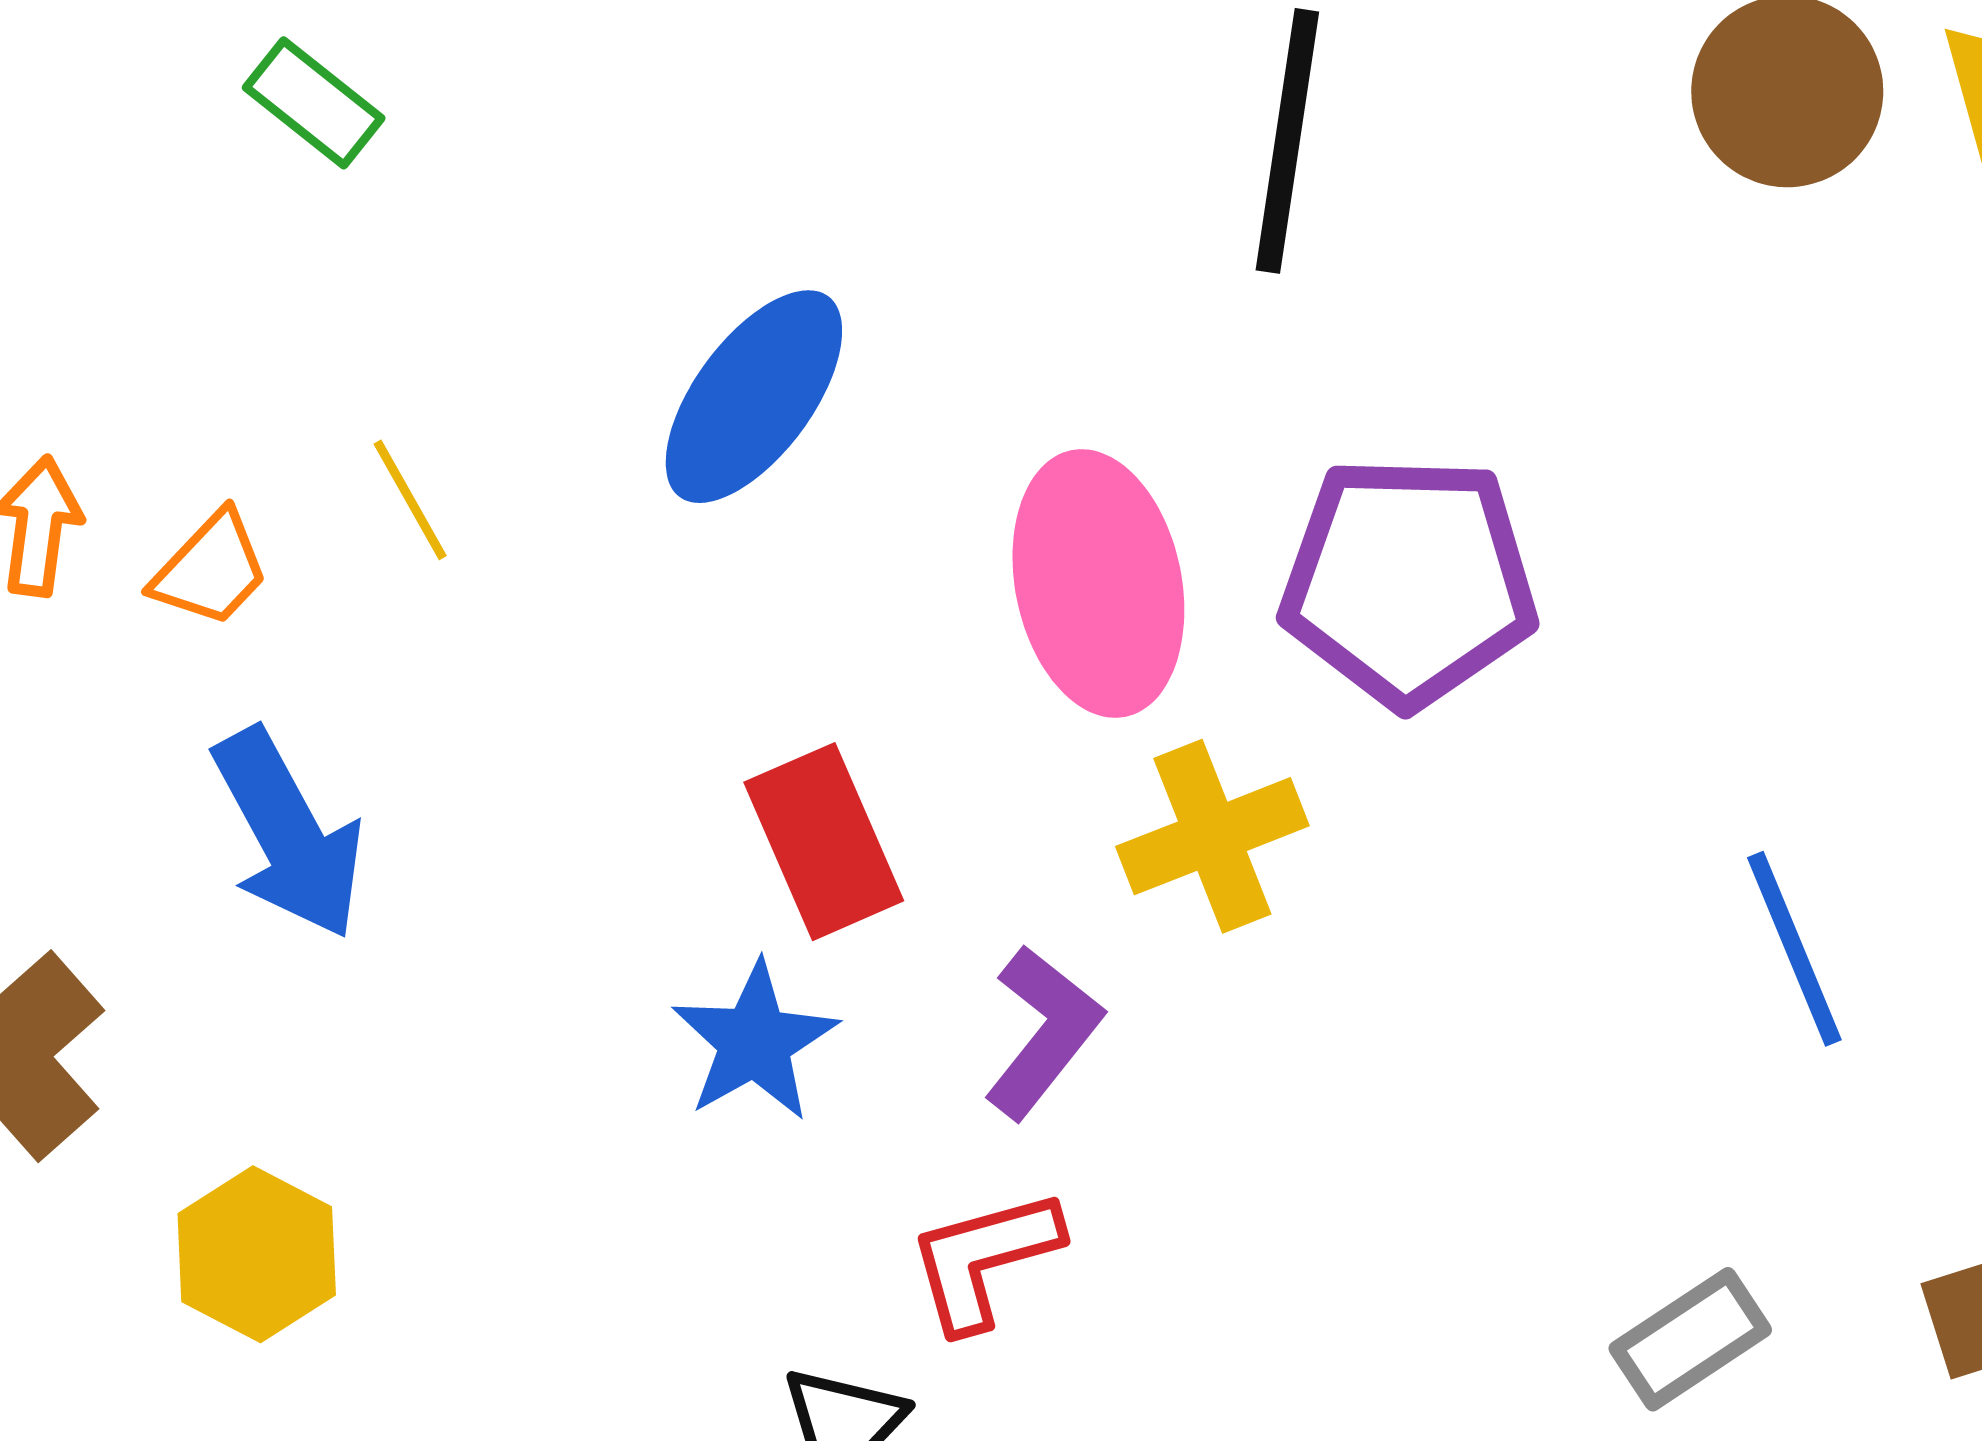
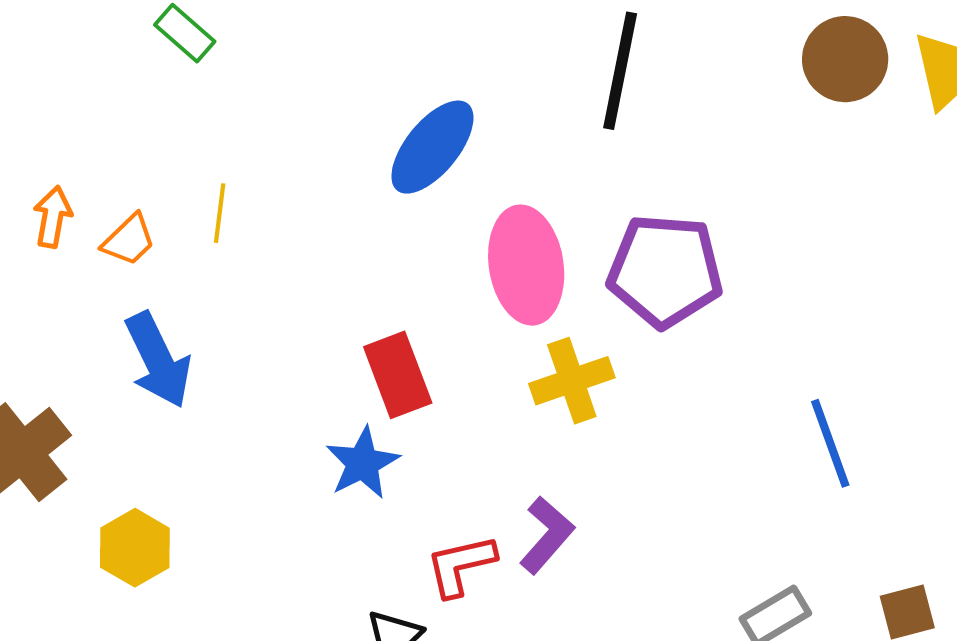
blue ellipse: (754, 397) -> (432, 147), moved
yellow line: (410, 500) -> (220, 213), turned 34
purple L-shape: (1043, 1032) -> (547, 535), moved

